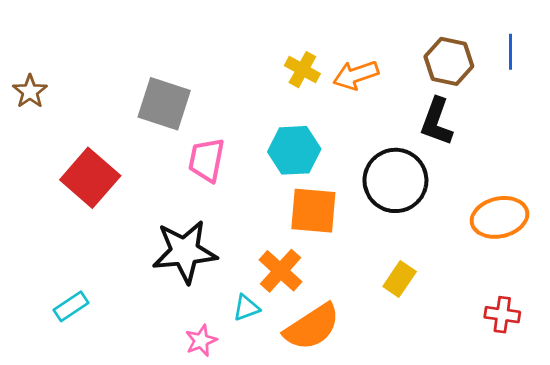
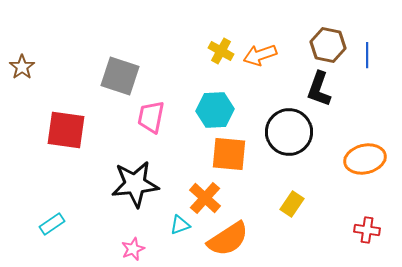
blue line: (510, 52) -> (367, 55), moved
red square: (90, 178) -> (66, 130), turned -33
pink star: (201, 341) -> (133, 249), moved

